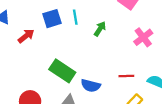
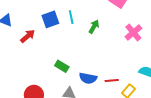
green rectangle: (62, 71) -> (62, 66), size x0.6
red line: (126, 76) -> (112, 81), moved

